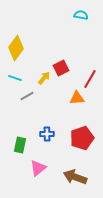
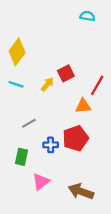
gray line: (27, 96) -> (29, 123), moved
red pentagon: (82, 138) -> (76, 138), moved

